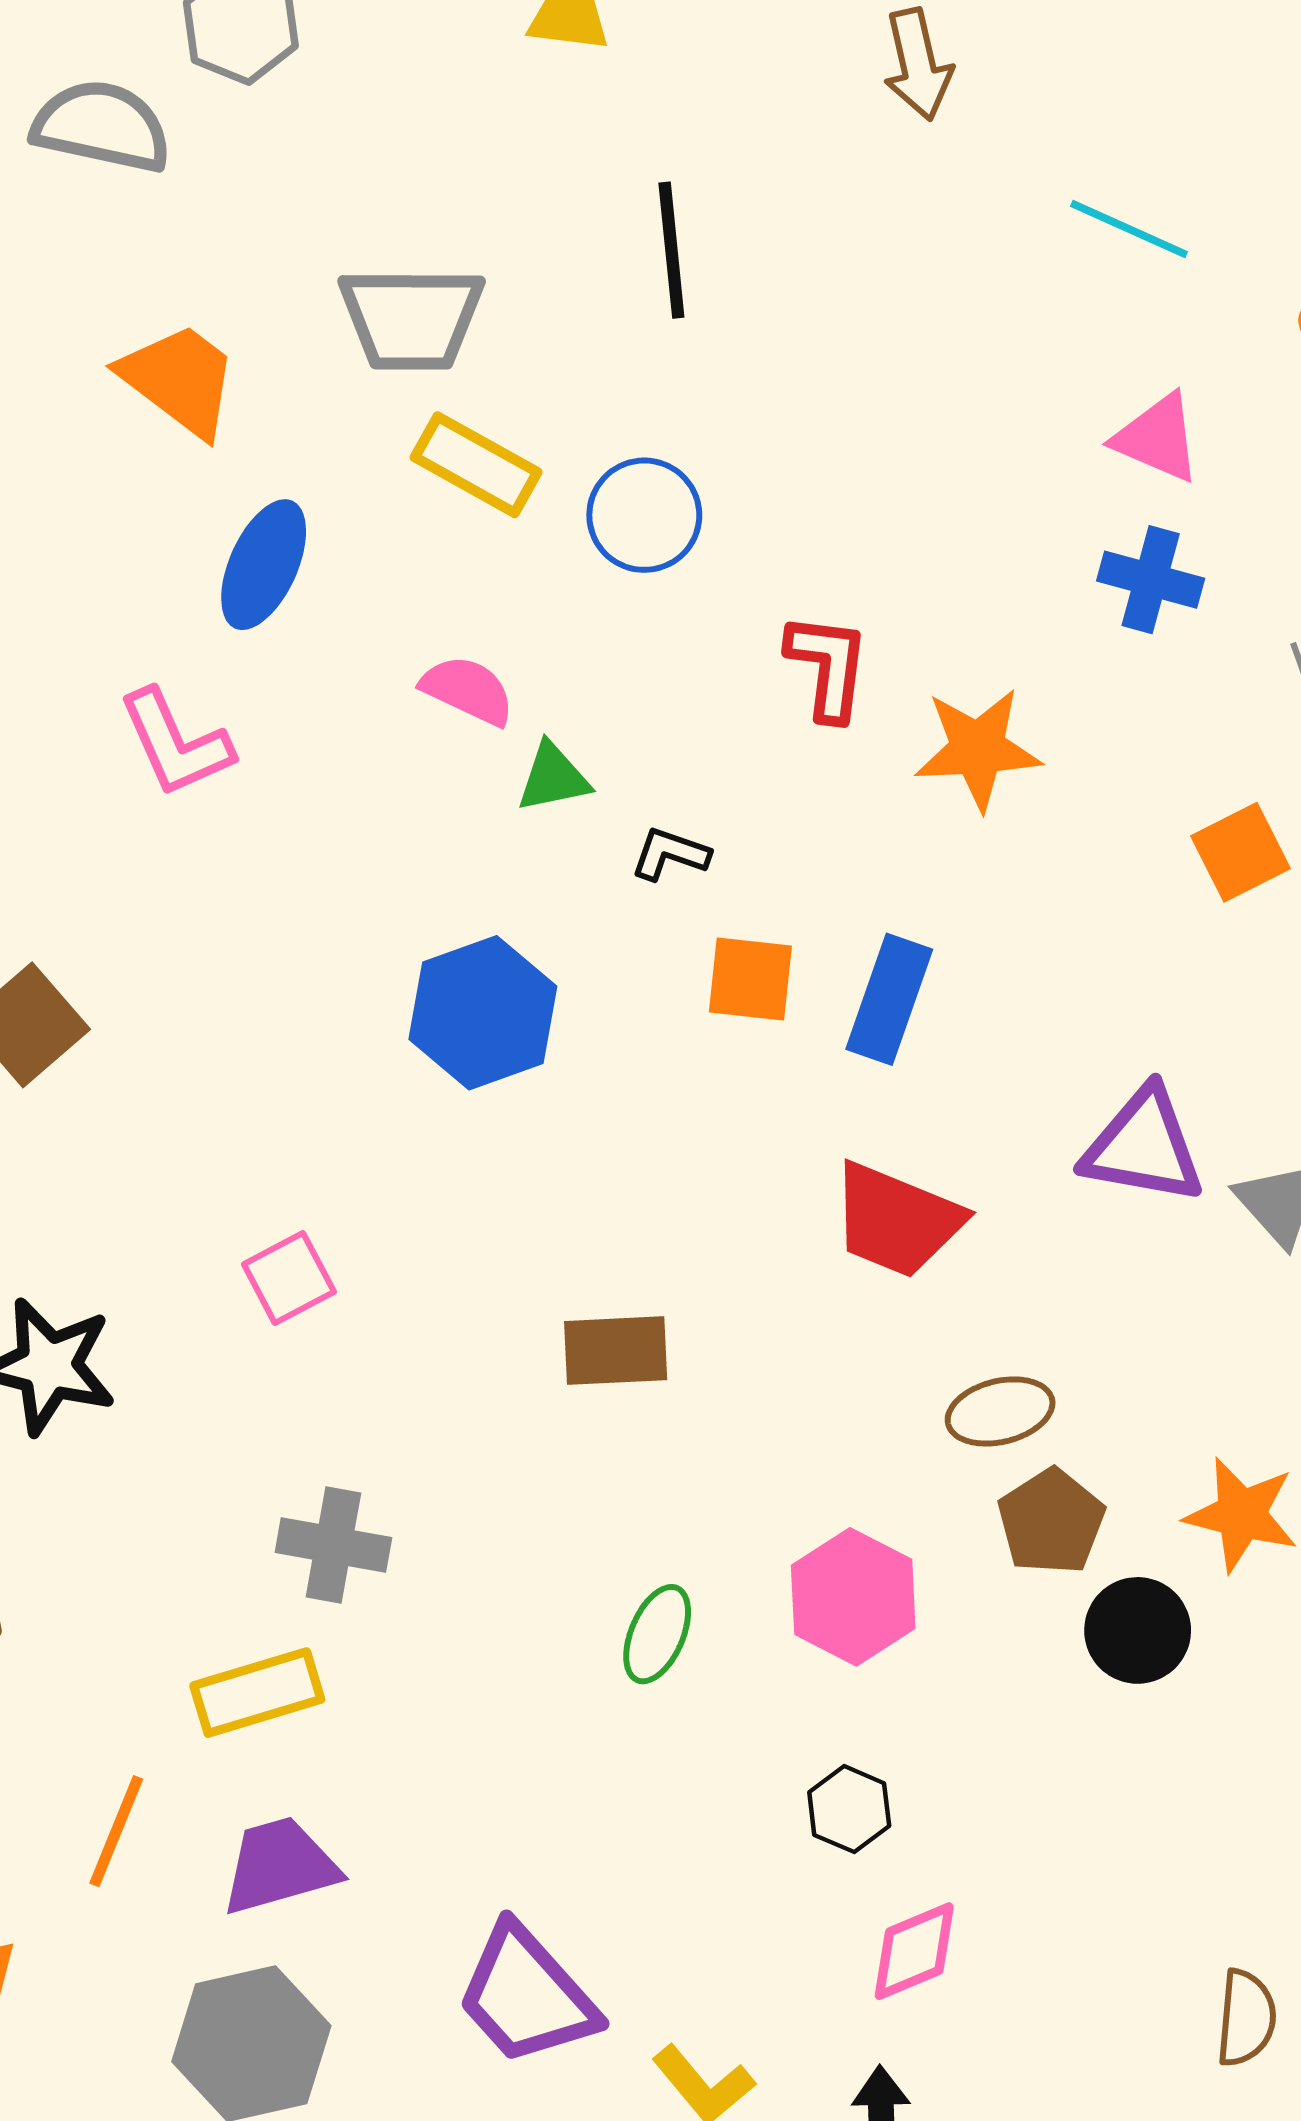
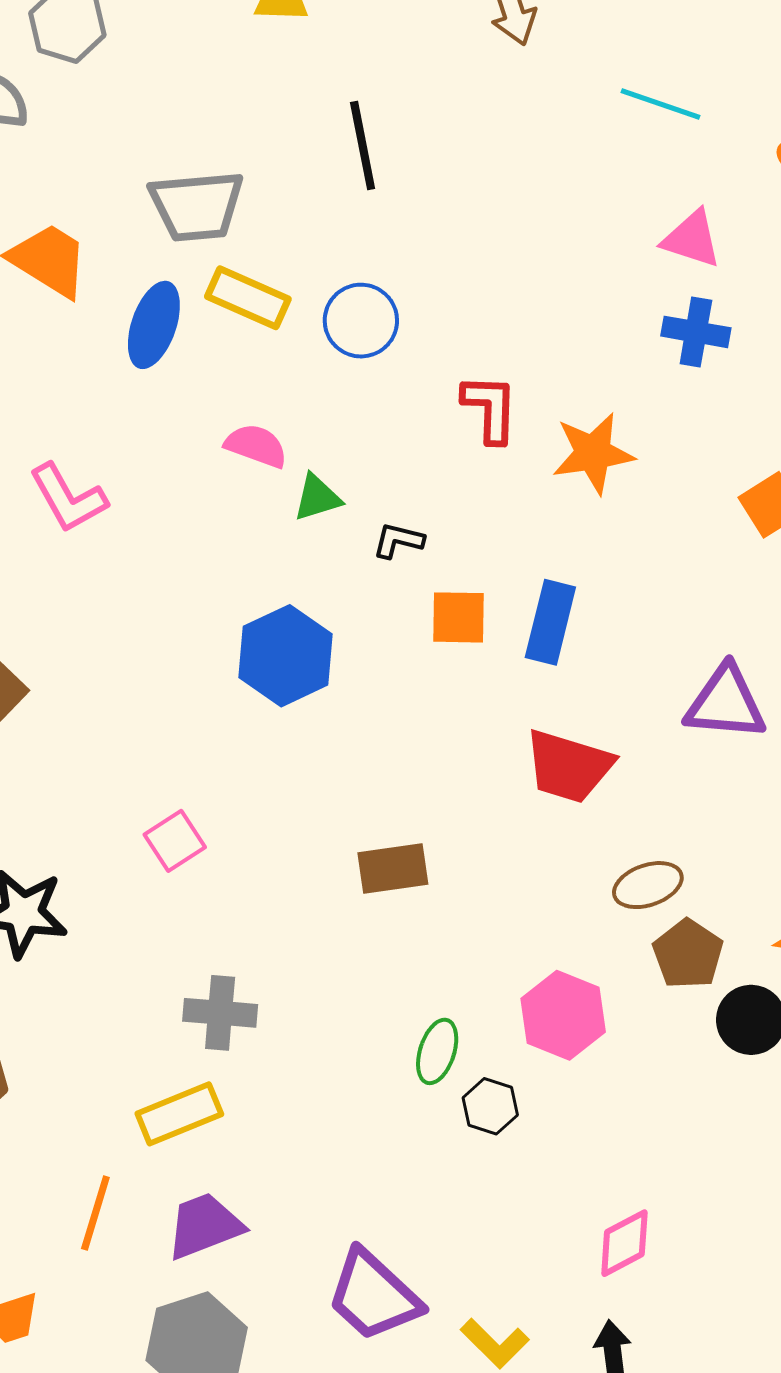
blue ellipse: (264, 565) -> (154, 325), moved
black hexagon: (849, 1809) -> (490, 1106), moved

